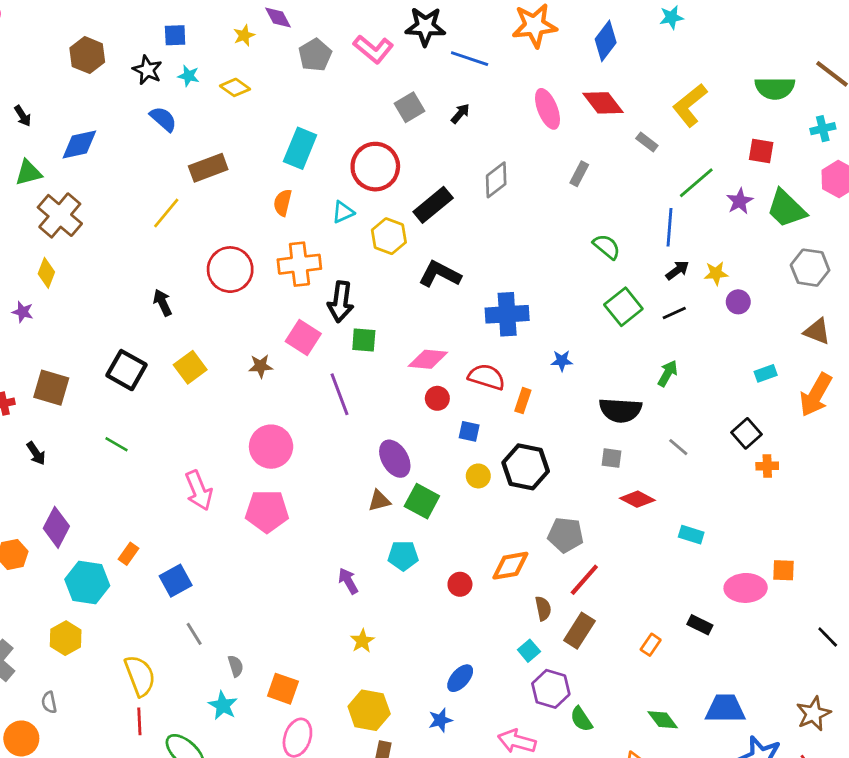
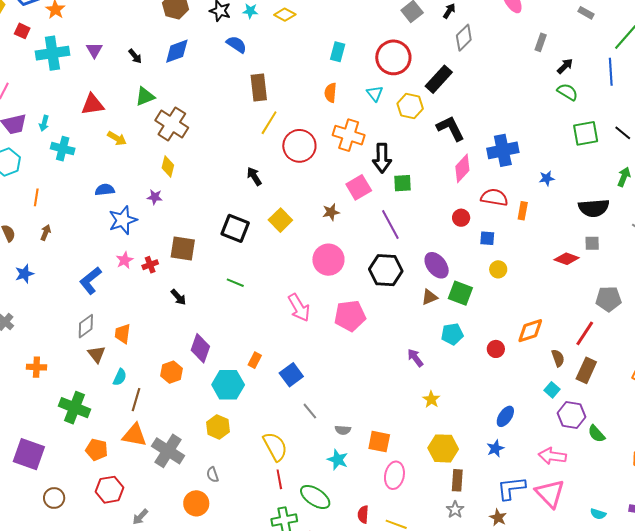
blue diamond: (79, 144) -> (177, 51), moved
cyan rectangle: (300, 148) -> (338, 52), size x0.7
brown rectangle: (208, 168) -> (259, 87), moved, turned -68
gray diamond: (496, 180) -> (464, 38), moved
cyan triangle: (343, 212) -> (375, 93), turned -36
yellow line: (166, 213) -> (269, 123), moved
orange cross: (299, 264) -> (349, 135), turned 32
black arrow: (677, 270) -> (565, 66), moved
black L-shape: (440, 274) -> (450, 128), turned 44
green square: (623, 307) -> (586, 133), turned 36
black line: (674, 313) -> (623, 133), turned 72
pink square: (303, 337) -> (359, 187), turned 35
pink diamond: (428, 359) -> (462, 168), moved, turned -44
pink circle: (271, 447) -> (328, 260), moved
black hexagon: (526, 467) -> (386, 270), moved
red diamond: (637, 499) -> (567, 259), moved
gray pentagon: (566, 535) -> (609, 299), moved
gray semicircle: (236, 666) -> (343, 430), turned 119

